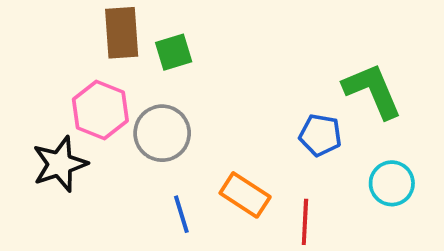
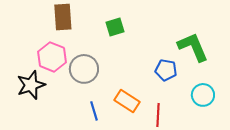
green square: (174, 52) -> (115, 27), moved

